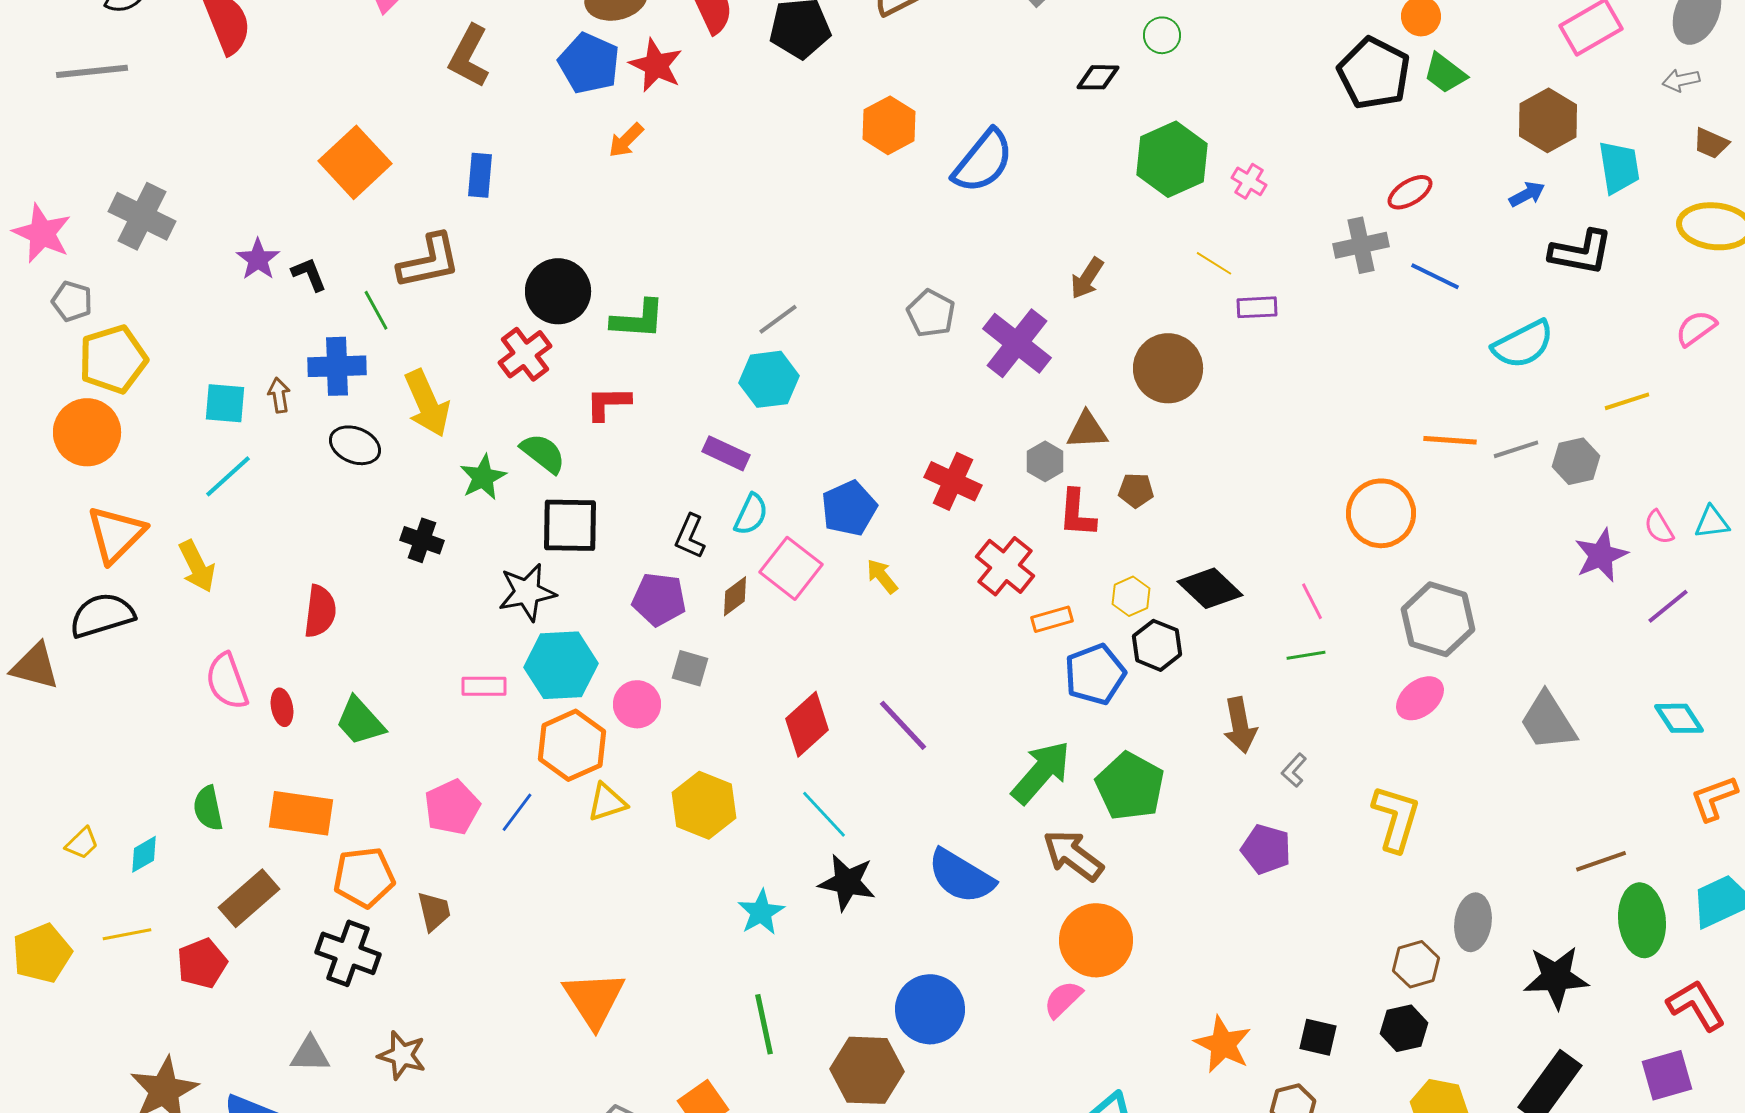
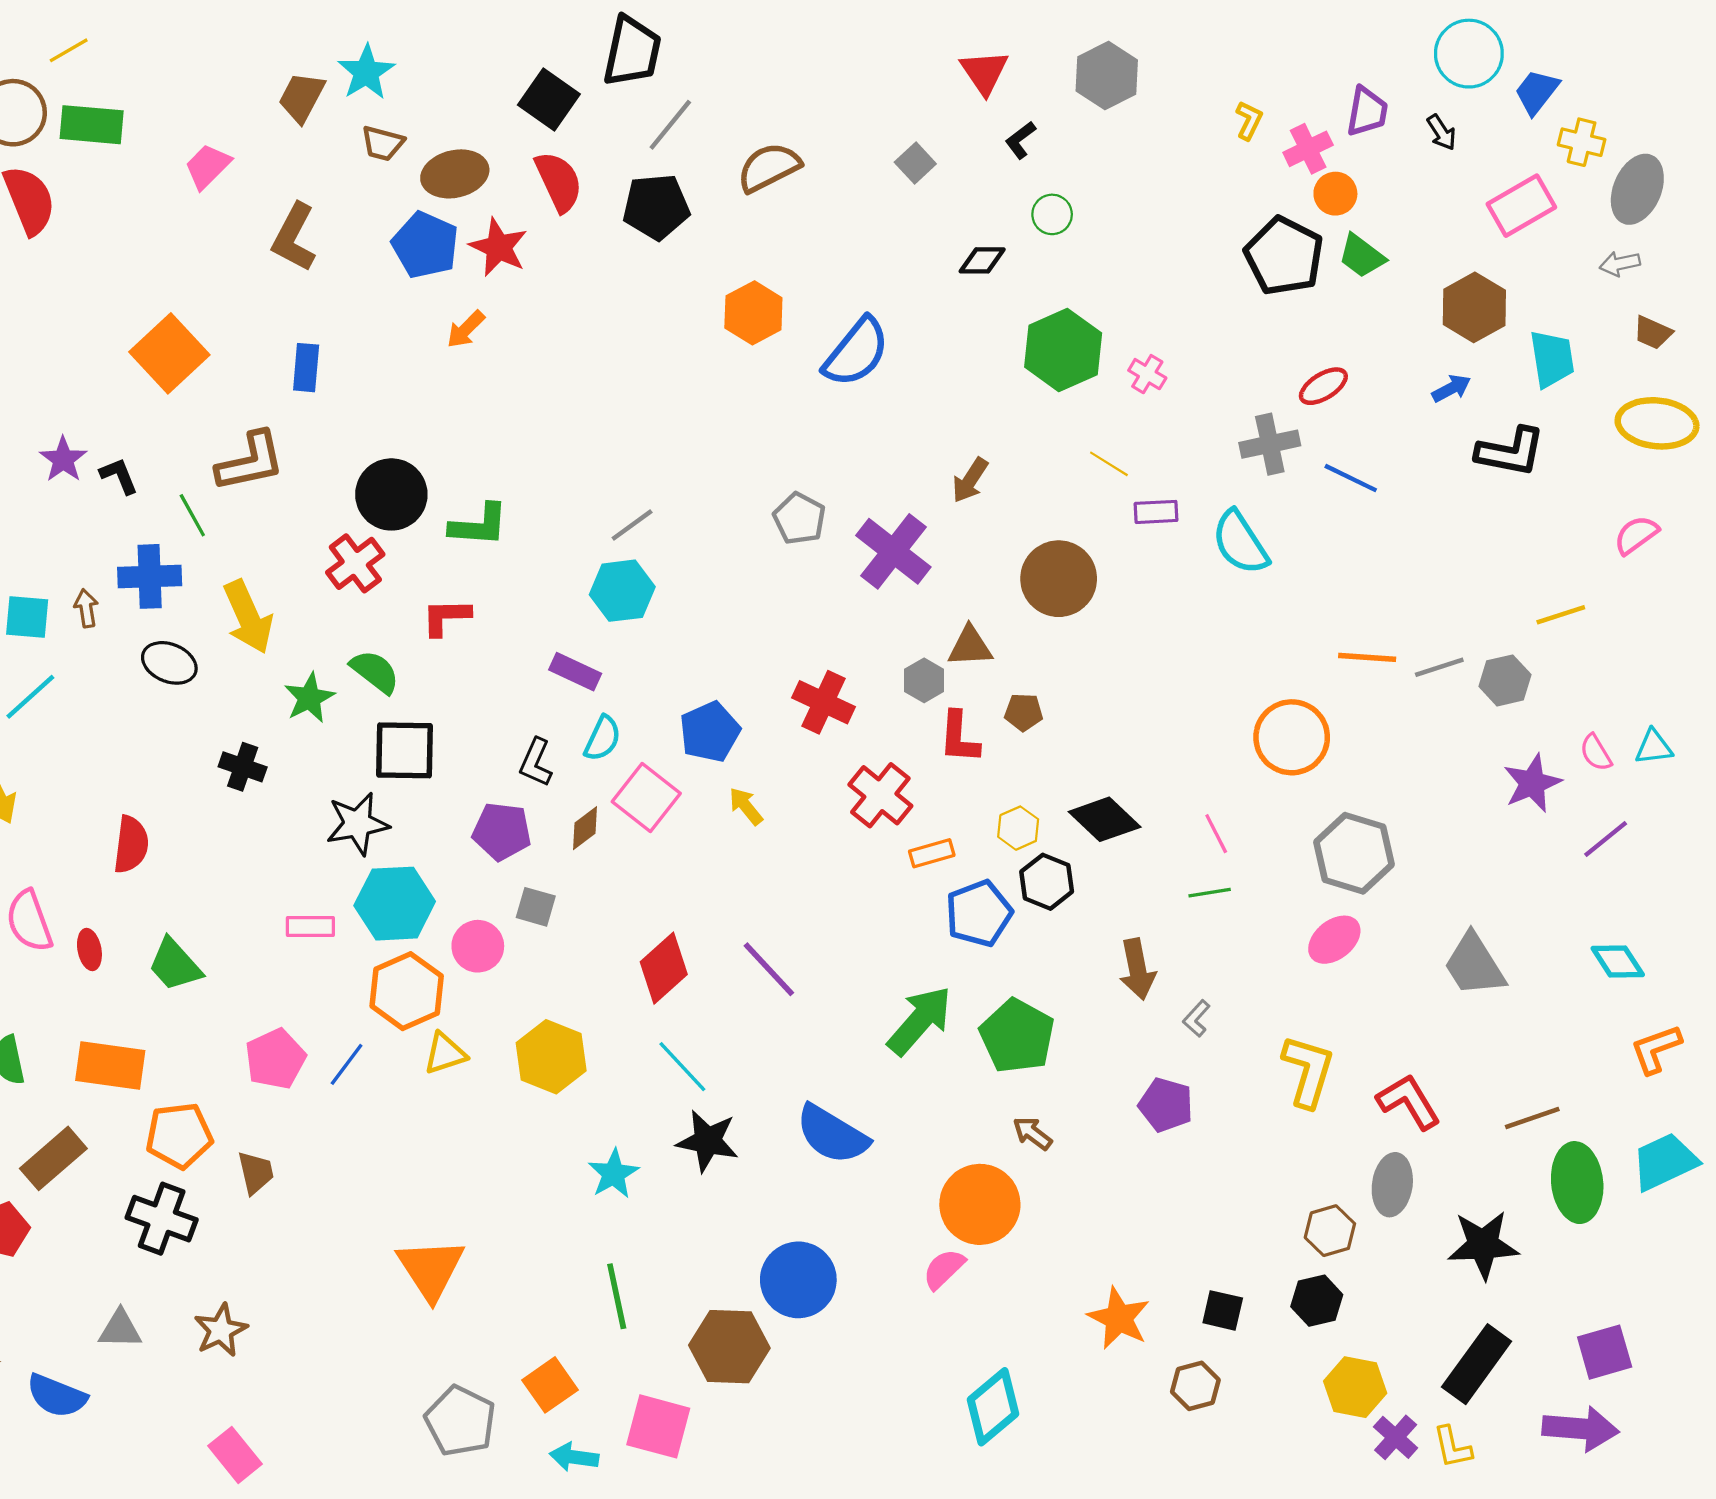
cyan semicircle: (1523, 344) -> (1240, 543), moved, turned 84
brown arrow: (1073, 855) -> (1032, 1133), moved, size x0.6
red L-shape: (1696, 1005) -> (1409, 1102), moved
brown star: (402, 1055) -> (221, 1330), turned 30

